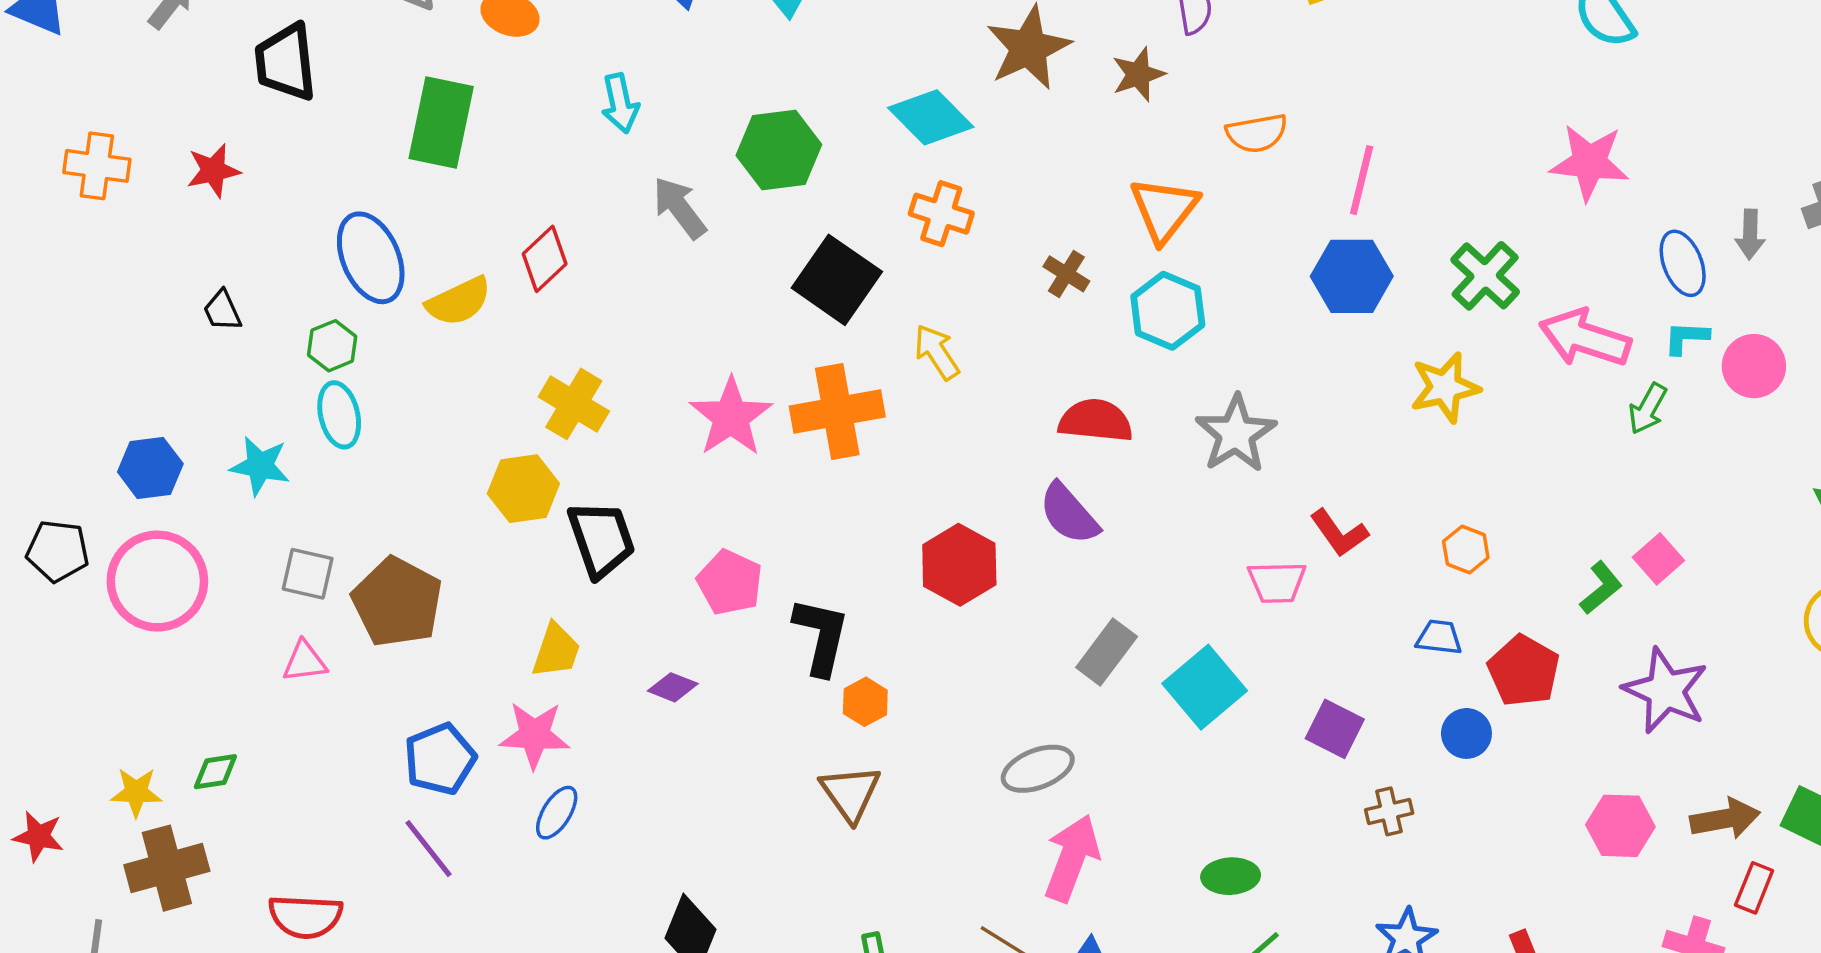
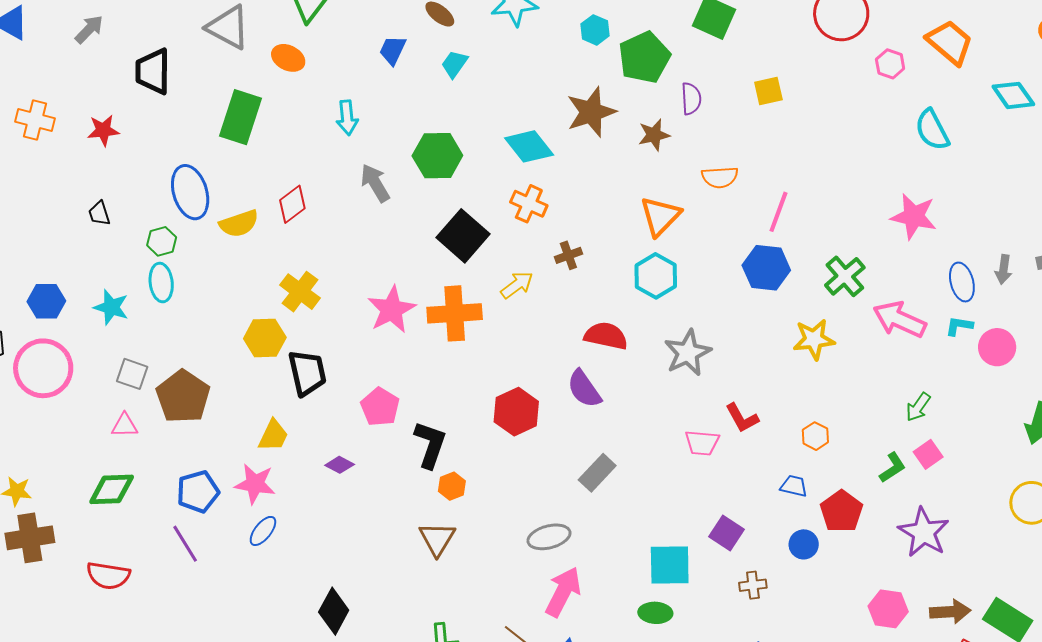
brown cross: (1066, 274) -> (568, 255), moved, turned 32
yellow arrow: (937, 352) -> (517, 285), turned 80
green arrow: (1648, 409) -> (918, 407), moved
cyan square: (1205, 687) -> (670, 565), moved, turned 33
green diamond: (215, 772) -> (112, 489), moved, size x1.6

